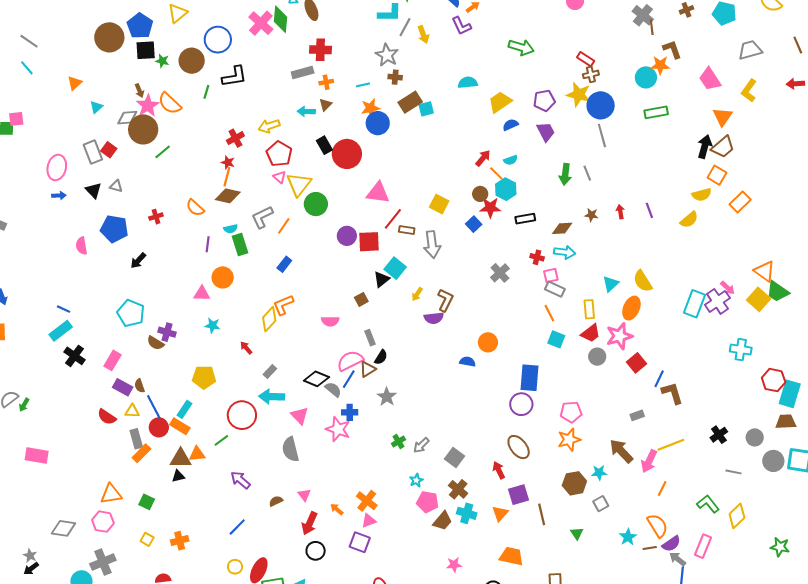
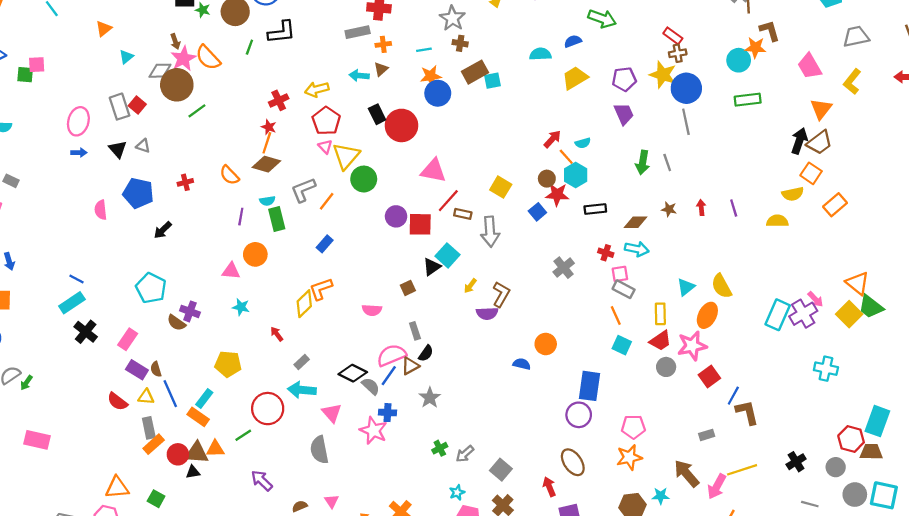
blue semicircle: (510, 125) -> (573, 41), moved
yellow semicircle: (689, 220) -> (777, 221), turned -144
red hexagon: (774, 380) -> (851, 439), moved
red circle: (159, 427) -> (178, 454), moved

